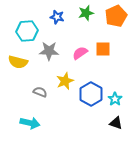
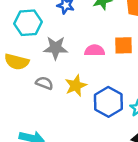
pink semicircle: (80, 53) -> (95, 50), turned 35
gray semicircle: (40, 92) -> (44, 83), moved

